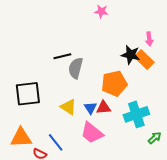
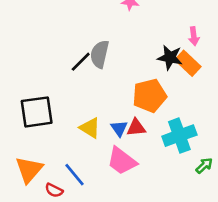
black line: (62, 56) -> (81, 62), turned -30
gray semicircle: (76, 68) -> (100, 54), moved
orange triangle: (21, 138) -> (29, 170), turned -45

